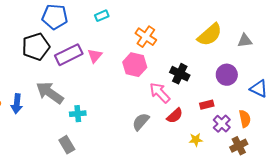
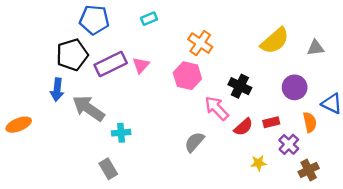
blue arrow: (17, 104) -> (57, 90), moved
red semicircle: (175, 116) -> (243, 127), moved
orange semicircle: (245, 119) -> (310, 122), moved

